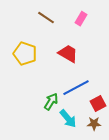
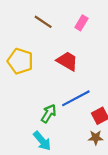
cyan arrow: (68, 119) -> (42, 141), moved

